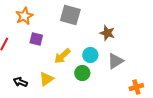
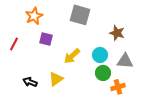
gray triangle: (115, 61) -> (125, 61), turned 36
green circle: (82, 73) -> (103, 73), moved
orange cross: (136, 87) -> (118, 87), moved

